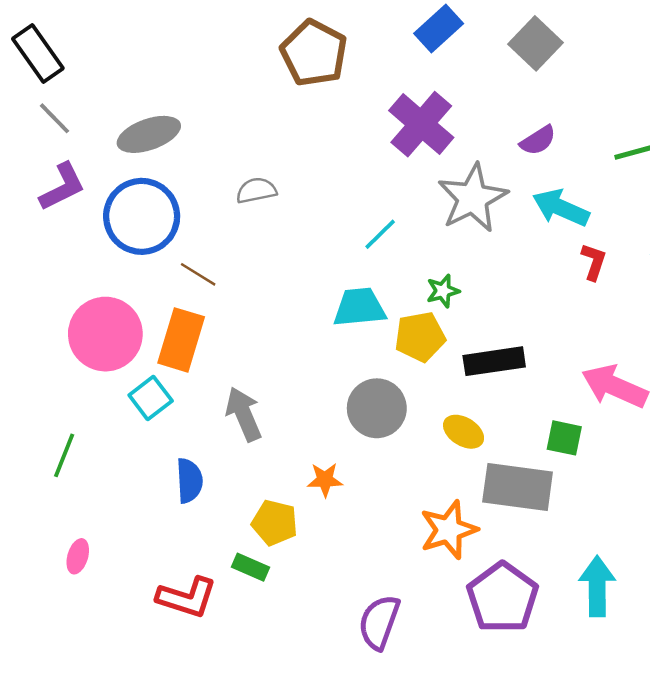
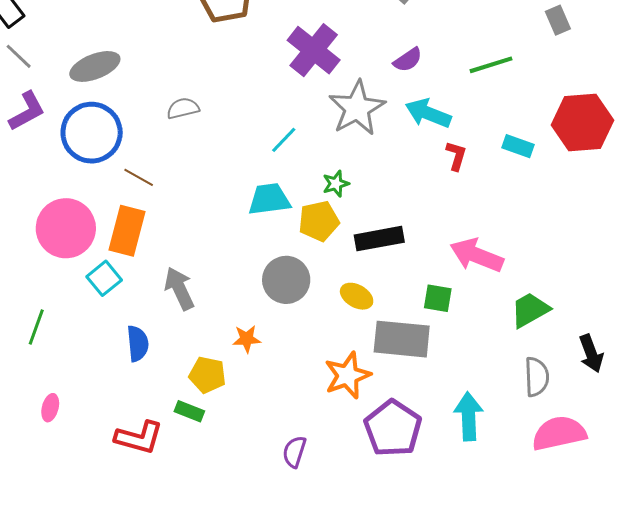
purple semicircle: (379, 622) -> (294, 452), size x0.7

